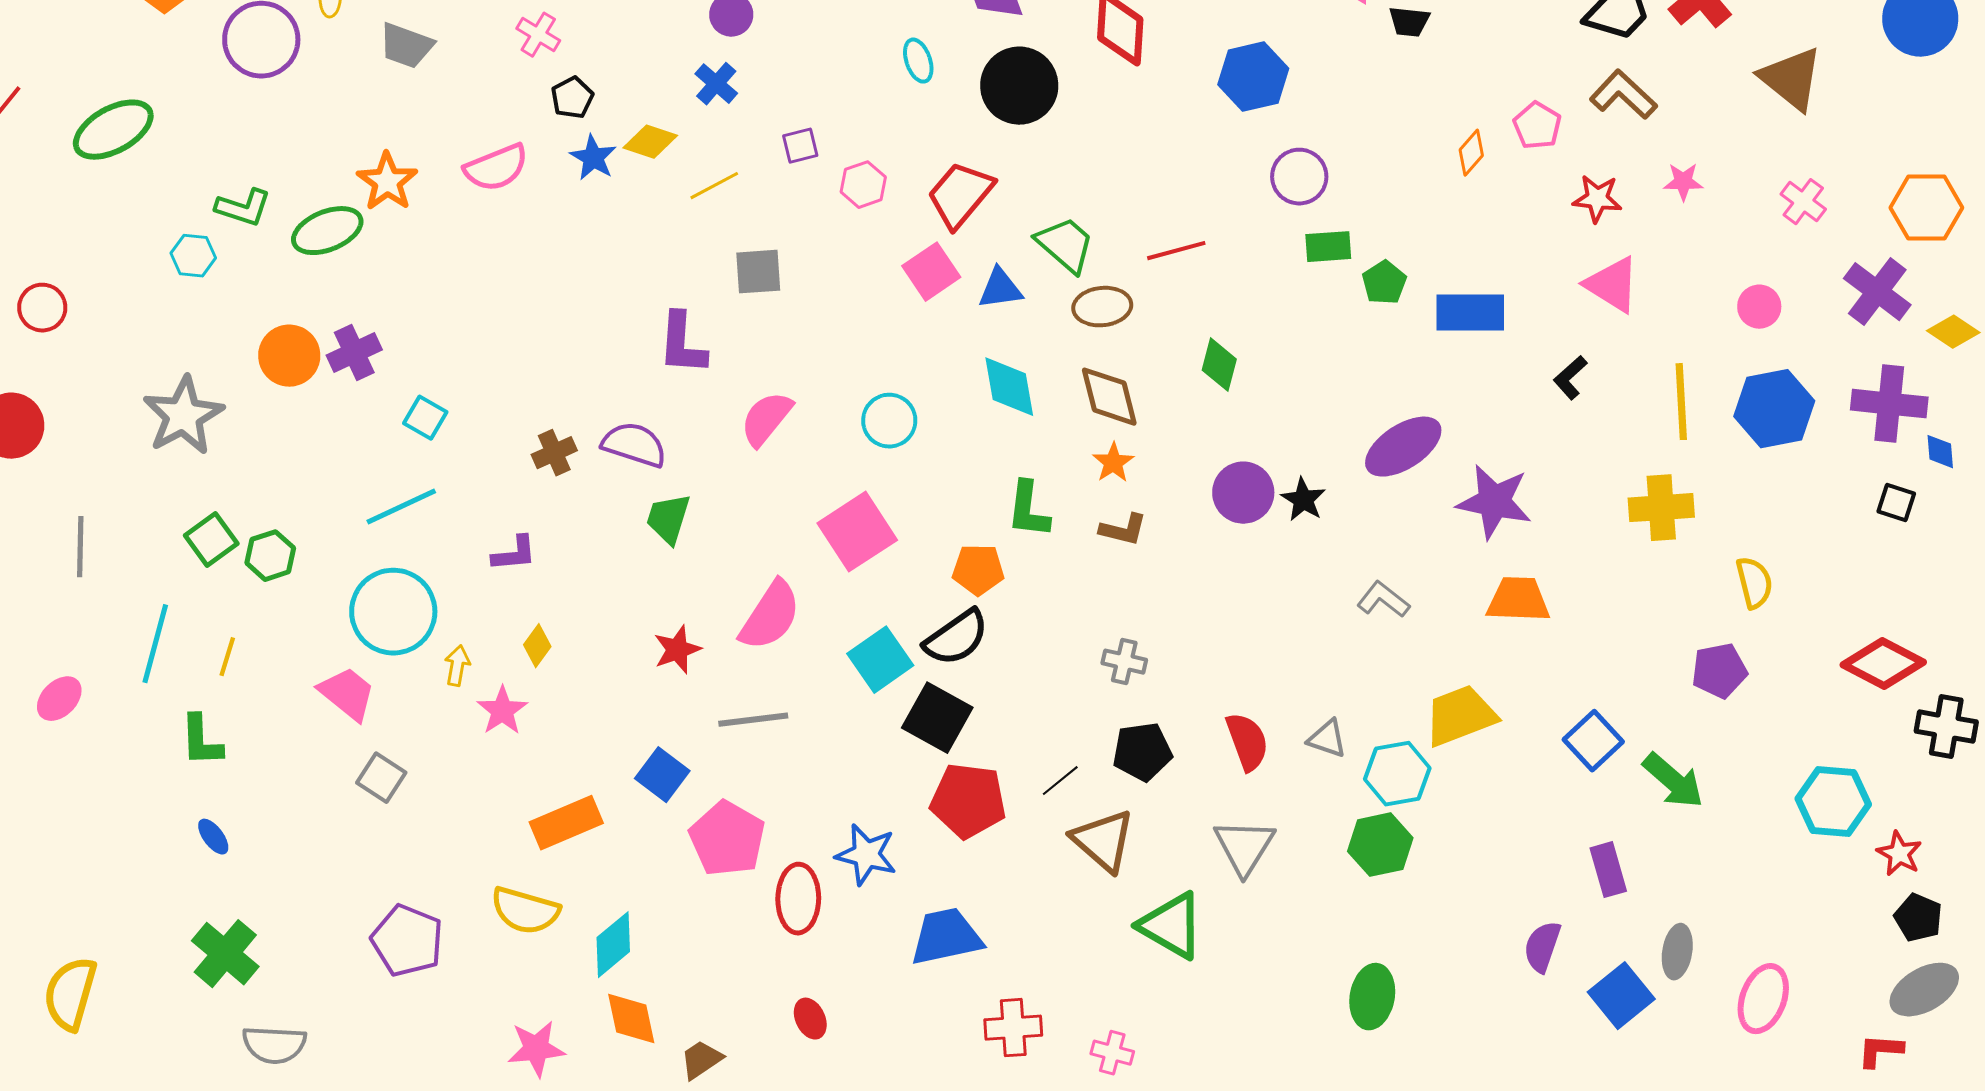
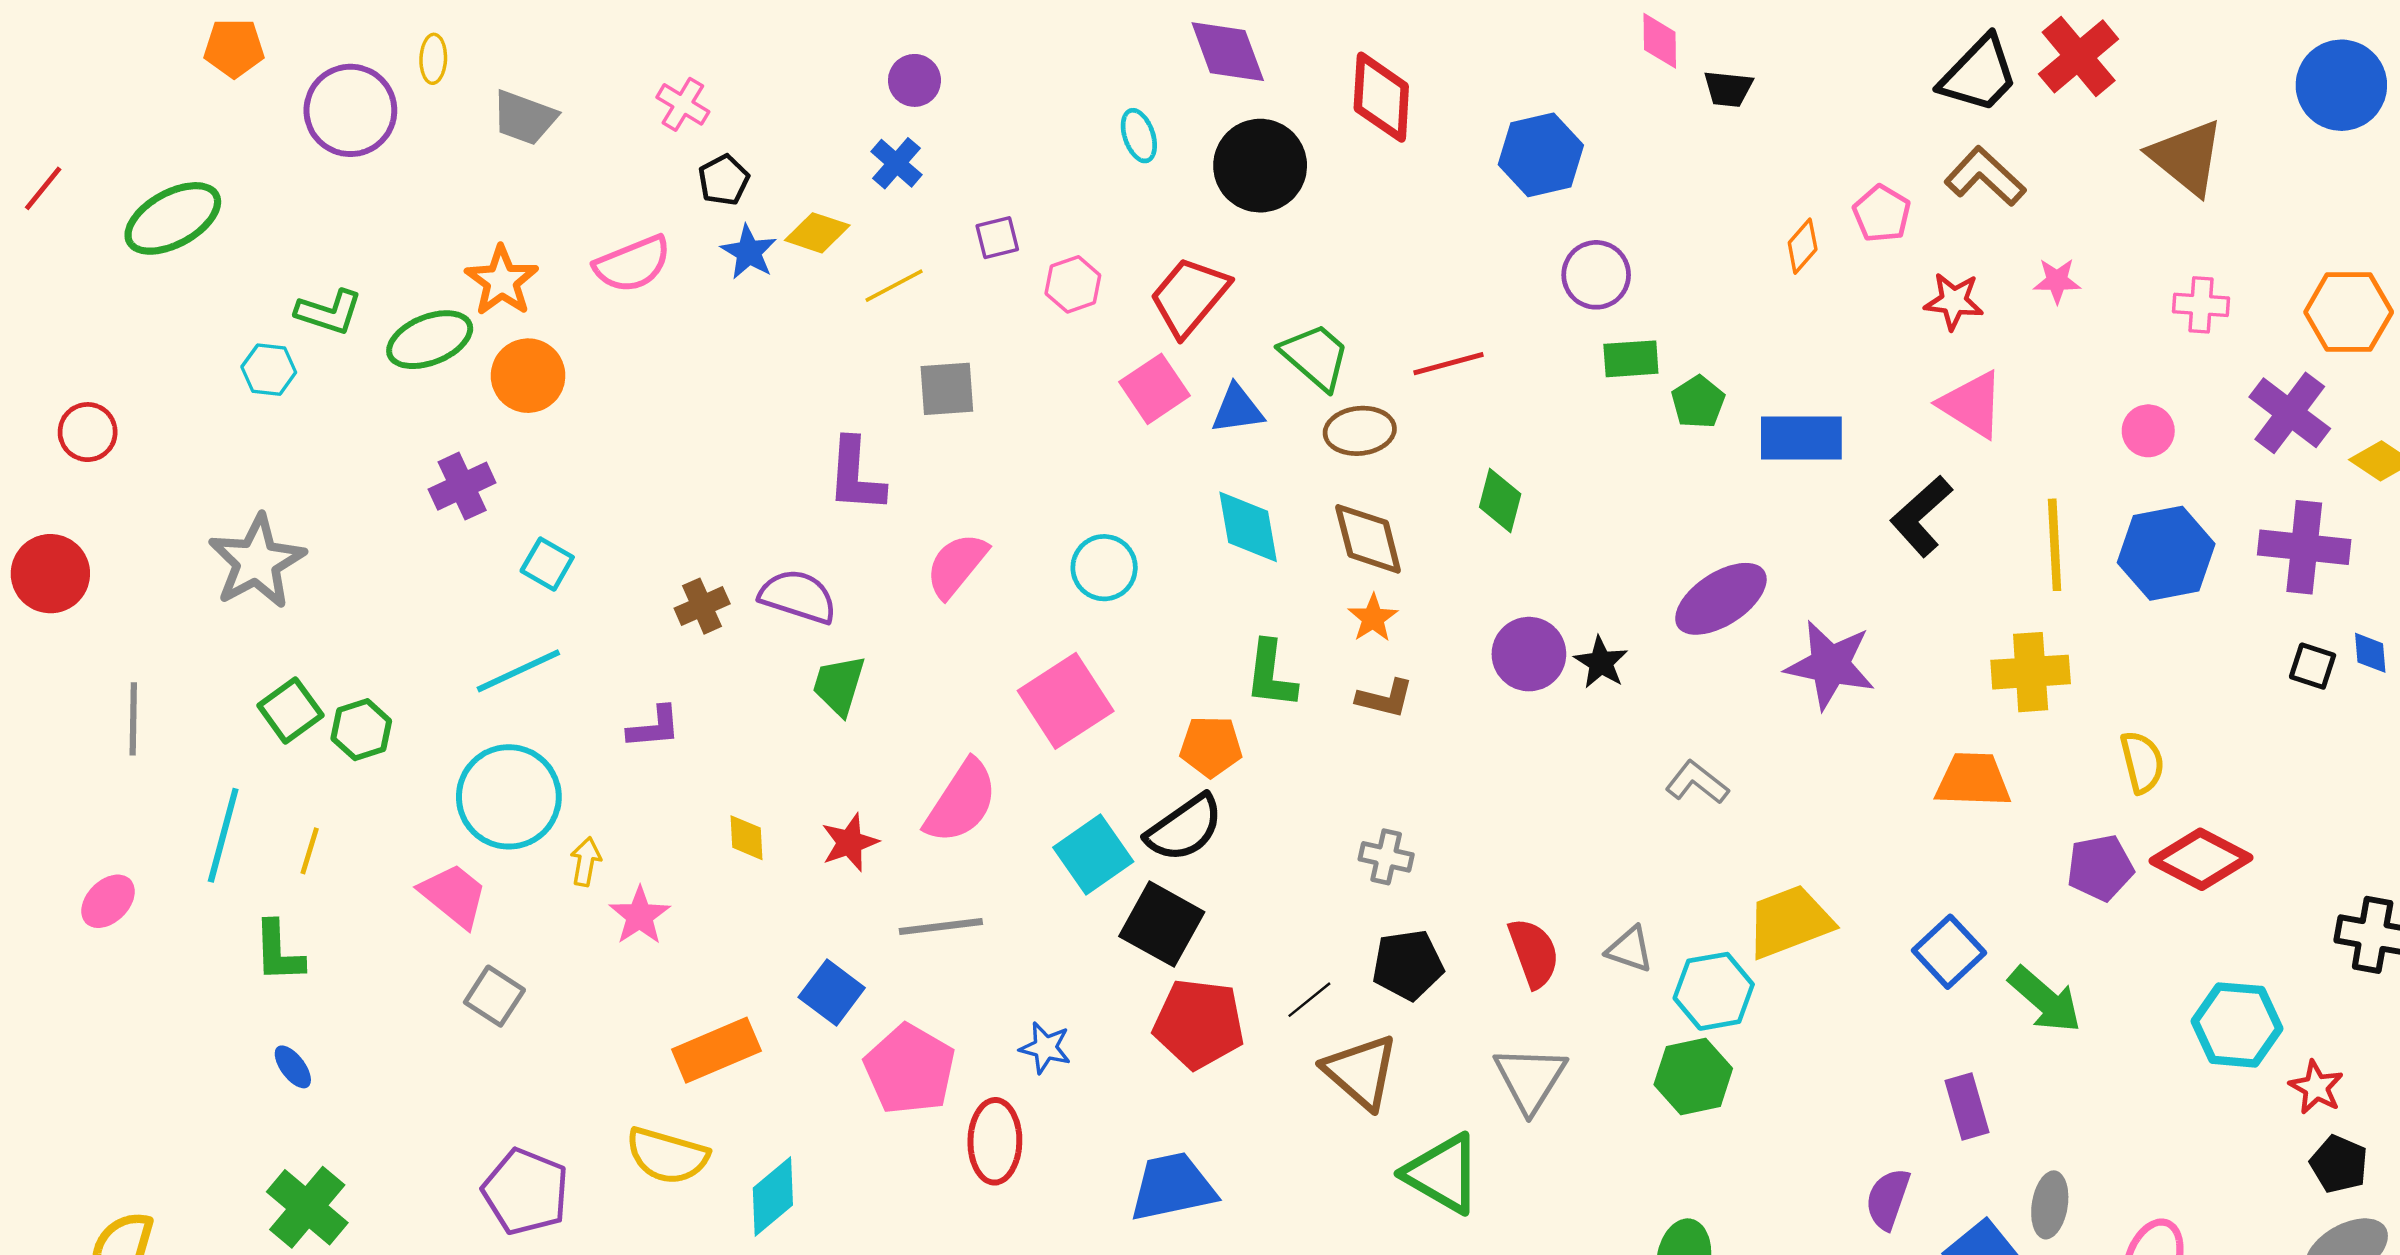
pink cross: (1803, 202) -> (2201, 305), turned -33
orange circle: (289, 356) -> (528, 376), moved
black L-shape: (1570, 378) -> (1921, 516), size x1.5
blue diamond: (1940, 452) -> (2370, 653), moved
orange trapezoid: (1518, 600) -> (1973, 780), moved
yellow diamond: (537, 646) -> (746, 838), moved, turned -39
red diamond: (1883, 664) -> (2201, 859), moved
blue star: (866, 855) -> (1045, 1048), moved, size x0.7

